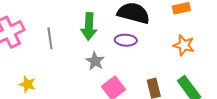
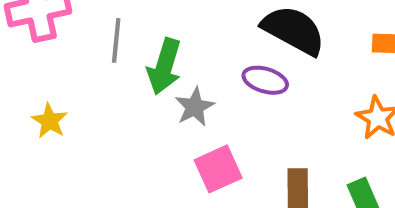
green arrow: (89, 27) -> (164, 66), moved

